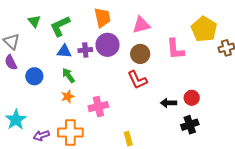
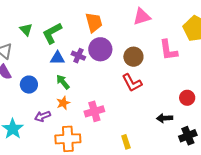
pink triangle: (141, 25) -> (142, 17), moved
purple cross: (85, 50) -> (78, 56), turned 32
black arrow: (169, 103) -> (165, 118), moved
black cross: (190, 125) -> (188, 136), moved
purple arrow: (41, 136) -> (42, 116), moved

